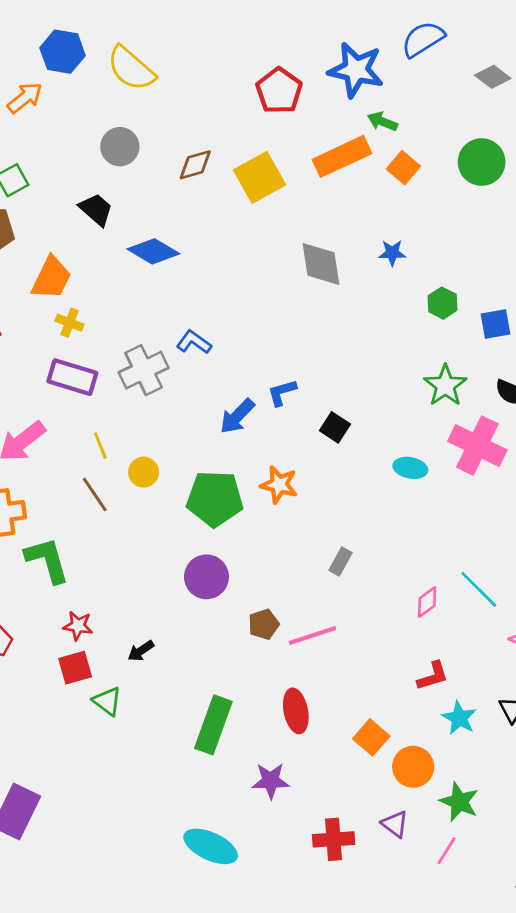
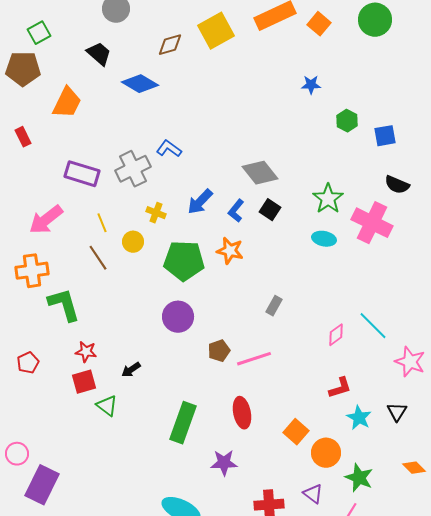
brown diamond: (195, 165) -> (170, 45), moved
gray diamond: (321, 264) -> (260, 173), moved, turned -30
yellow cross: (70, 323) -> (156, 213), moved
green star: (445, 385) -> (328, 199), moved
blue L-shape: (282, 392) -> (236, 211), moved, turned -35

